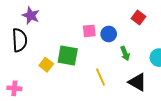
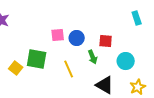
red square: (138, 18) -> (106, 41), moved, turned -32
yellow line: (100, 77) -> (69, 69), moved

